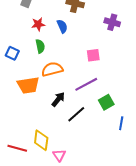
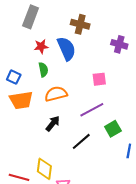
blue semicircle: (62, 26) -> (66, 49), size x1.6
orange trapezoid: (28, 85) -> (21, 100), moved
black arrow: (58, 99) -> (53, 123), moved

